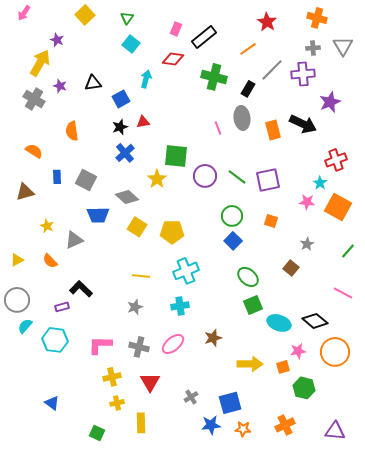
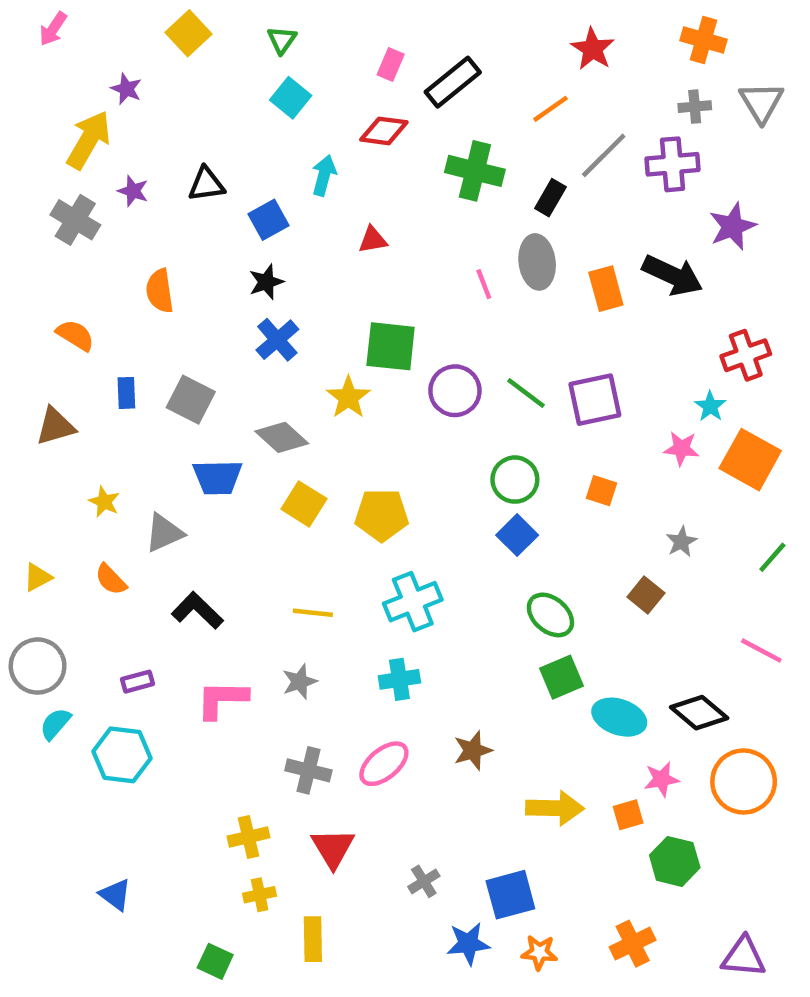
red triangle: (143, 122) -> (373, 240), moved
black L-shape: (81, 289) -> (197, 611), moved
pink L-shape: (100, 345) -> (222, 699), moved

